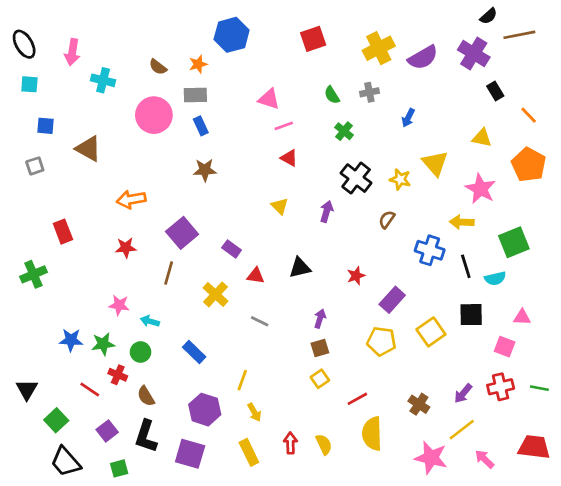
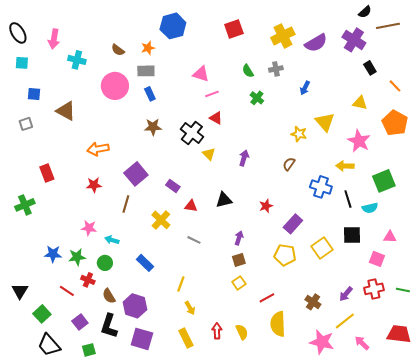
black cross: (356, 178) -> (192, 133), moved
purple hexagon: (205, 410) -> (135, 306), moved

